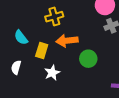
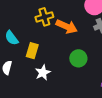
orange arrow: (67, 41) -> (67, 27), moved, turned -150

